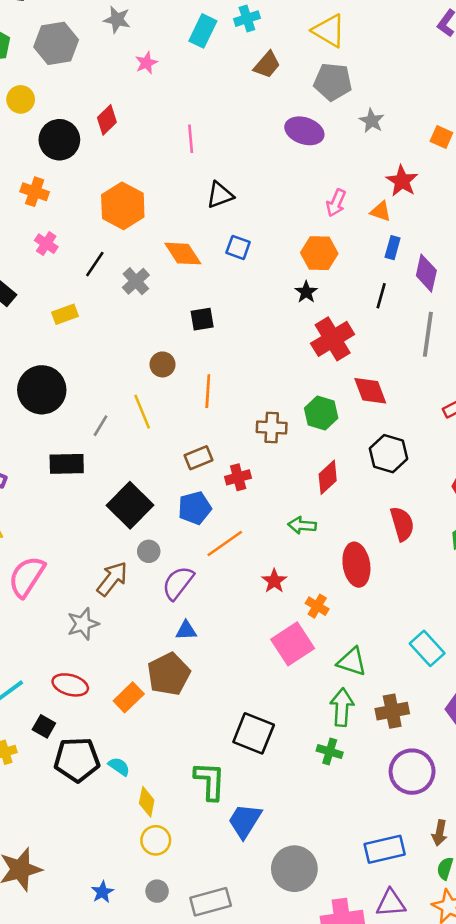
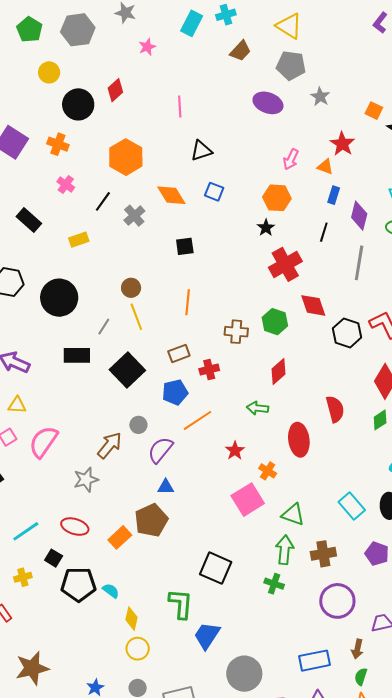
brown circle: (163, 364) -> (131, 288), moved
black hexagon: (388, 454) -> (347, 333), moved
black square: (130, 505) -> (127, 370), moved

